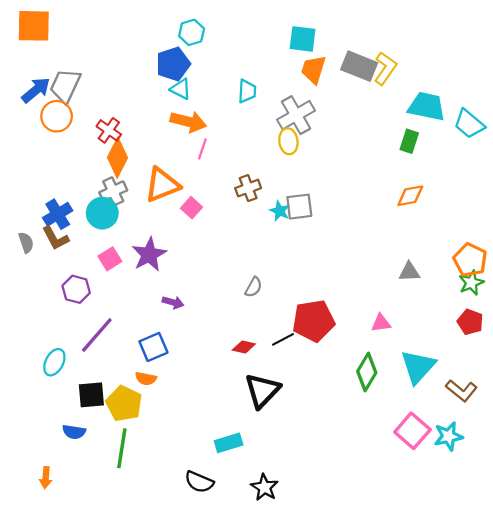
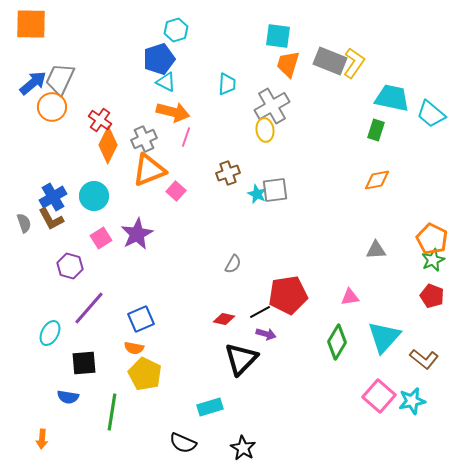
gray cross: (113, 191) -> (144, 139), moved
purple arrow: (173, 302) -> (266, 334), moved
yellow pentagon: (124, 404) -> (145, 374), moved

